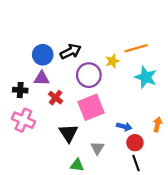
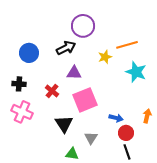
blue circle: (43, 55) -> (29, 53), moved
purple circle: (89, 75) -> (83, 26), moved
purple triangle: (42, 78) -> (74, 73), moved

